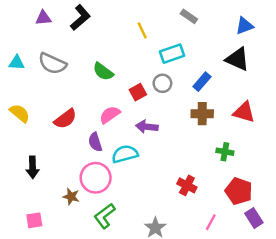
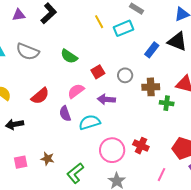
cyan rectangle: (172, 54) -> (124, 28), moved
blue rectangle: (202, 82) -> (152, 50), moved
gray circle: (162, 83) -> (125, 75), moved
green cross: (225, 152) -> (167, 103), moved
black arrow: (33, 167) -> (15, 124), moved, turned 84
pink circle: (96, 178) -> (112, 150), moved
pink square: (34, 220) -> (21, 162), moved

